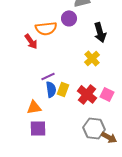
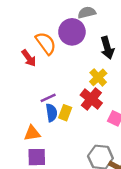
purple circle: (69, 18) -> (72, 32), size x1.5
orange semicircle: (46, 28) -> (46, 43), turned -120
red cross: (87, 94) -> (91, 99), moved

